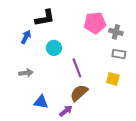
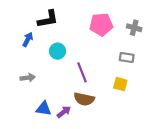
gray cross: (116, 32) -> (134, 28), moved
brown semicircle: (79, 93) -> (84, 99), turned -126
purple arrow: (66, 111) -> (64, 112), moved

